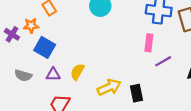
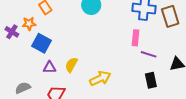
purple line: (163, 61) -> (149, 54), turned 49
gray semicircle: (23, 75) -> (23, 88), moved, turned 140
black rectangle: (137, 93) -> (151, 80), moved

